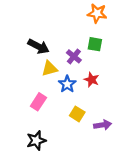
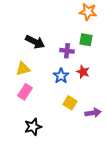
purple cross: (74, 56) -> (67, 51), turned -32
yellow triangle: (50, 69) -> (23, 69), moved
pink rectangle: (38, 102) -> (25, 92), moved

